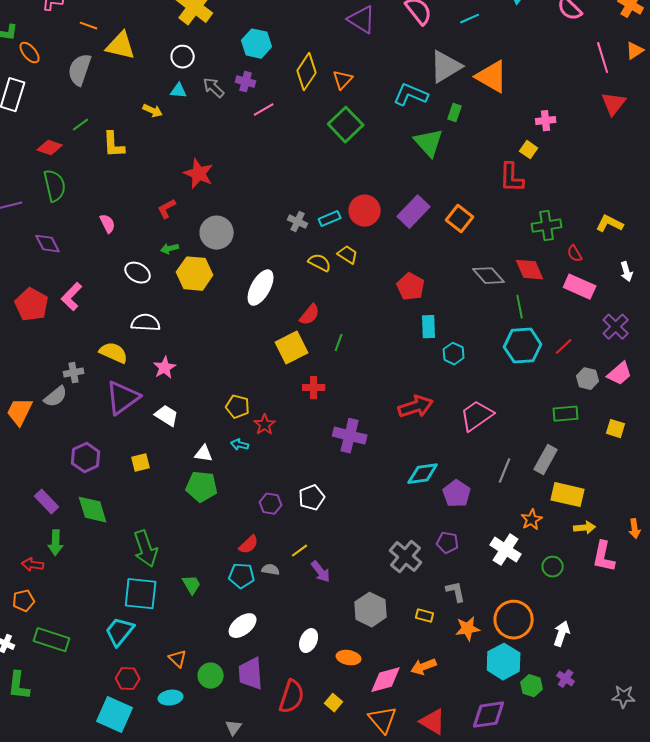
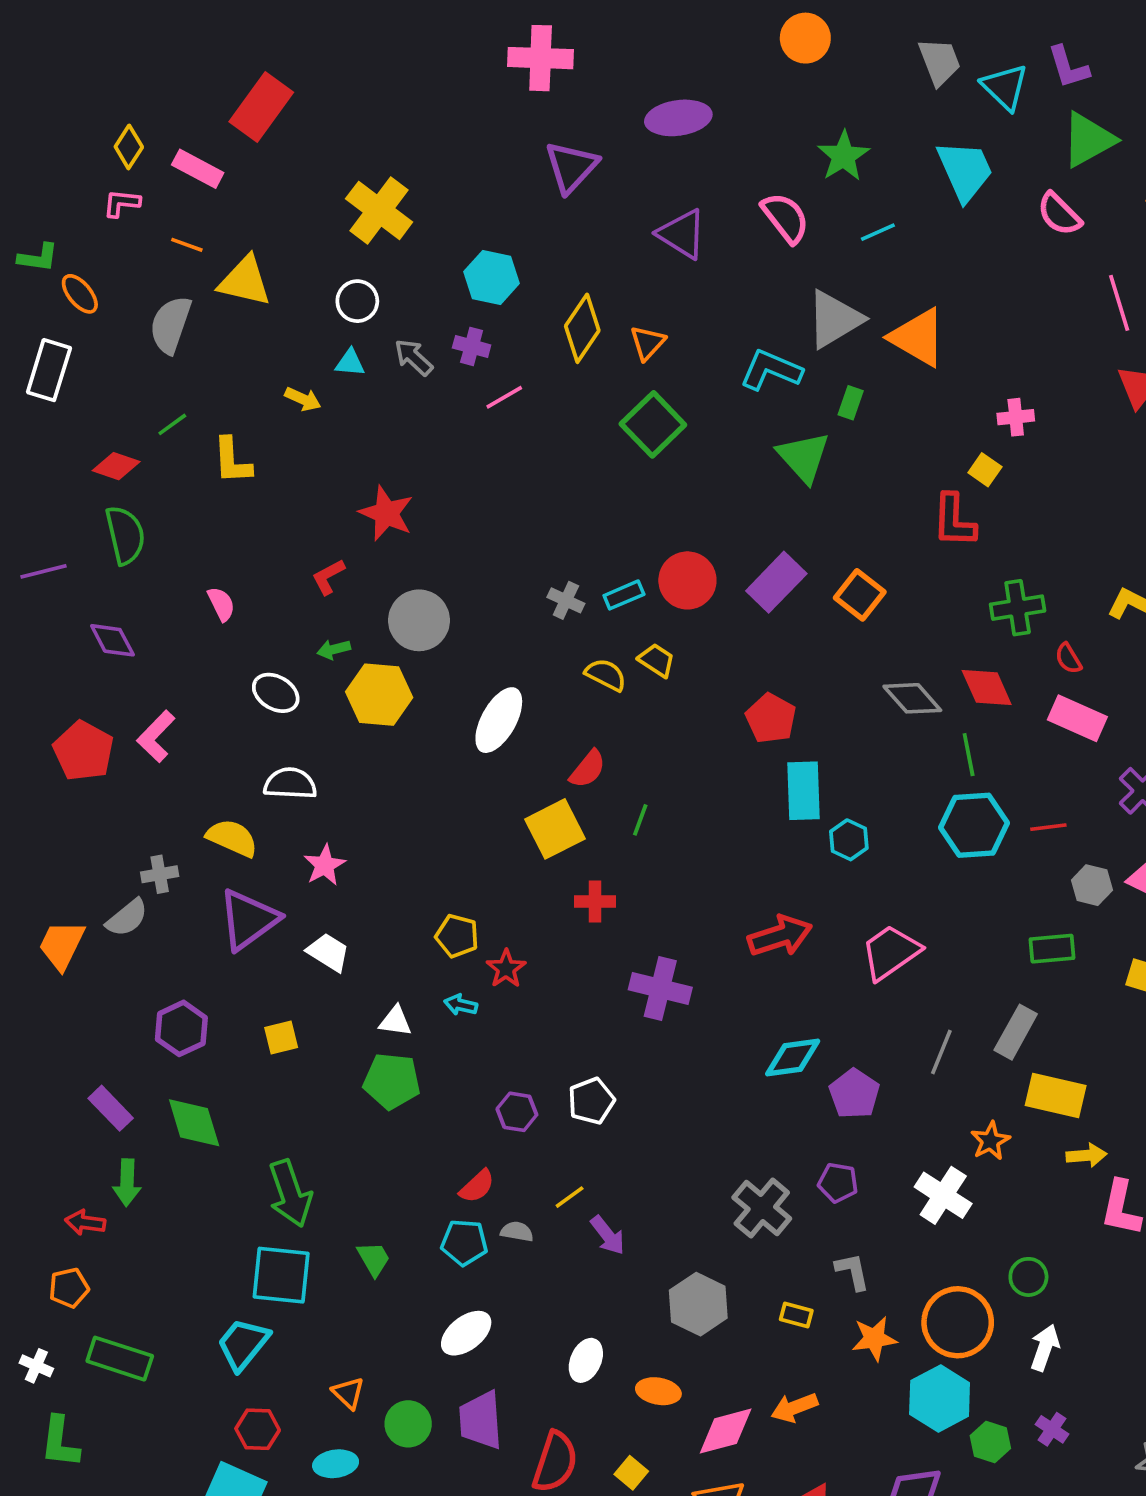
cyan rectangle: (429, 327) -> (804, 791), size x1.4
red line: (564, 347) -> (1048, 827), turned 36
green circle: (553, 567) -> (1028, 1277), moved

